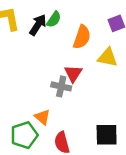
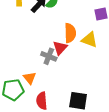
orange semicircle: (82, 37) -> (70, 33), moved, turned -30

